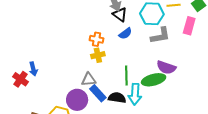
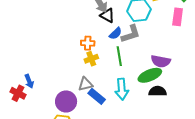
gray L-shape: (160, 36) -> (131, 34), moved
green line: (126, 75) -> (119, 56), moved
cyan arrow: (135, 94) -> (122, 89), moved
black semicircle: (117, 98) -> (158, 91), moved
purple circle: (77, 100) -> (66, 101), moved

